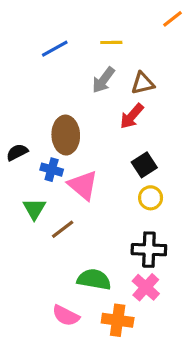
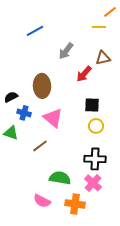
yellow line: (111, 42) -> (99, 27), moved
brown triangle: (143, 83) -> (103, 58), moved
black square: (144, 165) -> (92, 105), turned 35
blue cross: (52, 170) -> (24, 113), moved
green triangle: (34, 209) -> (11, 133), moved, turned -42

